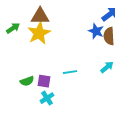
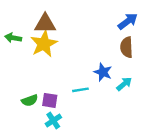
green arrow: (13, 28) -> (13, 38), turned -136
blue star: (96, 31) -> (103, 72), moved

